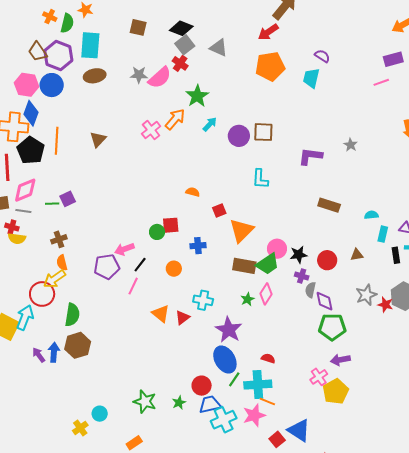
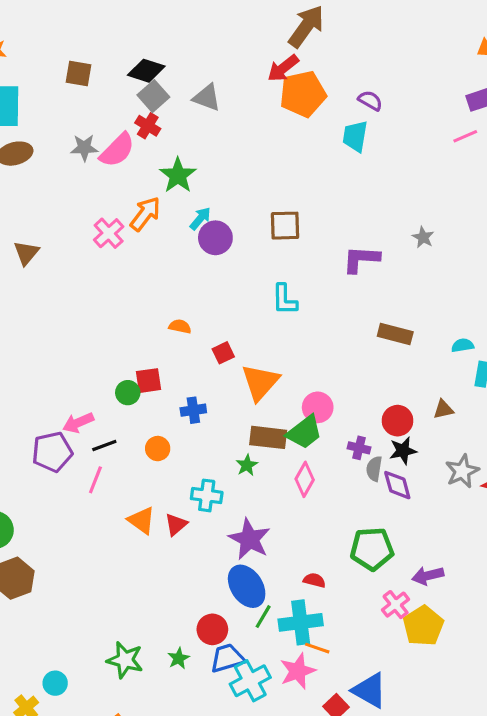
orange pentagon: (270, 66) -> (303, 94), moved
purple circle: (239, 136) -> (215, 238), moved
black star: (299, 255) -> (403, 451), moved
black line: (140, 265) -> (104, 445), turned 35
green star: (247, 299) -> (247, 465), moved
green pentagon: (332, 327) -> (372, 549), moved

